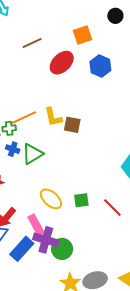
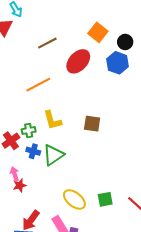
black circle: (115, 16) -> (125, 42), moved
orange square: (82, 35) -> (98, 32), turned -30
yellow L-shape: (53, 117) -> (52, 120), moved
orange line: (24, 118) -> (38, 85), moved

